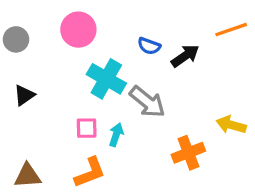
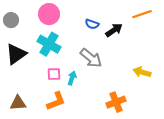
cyan cross: (106, 79) -> (49, 44), moved
black triangle: (24, 95) -> (16, 54), size x1.6
orange cross: (188, 153) -> (116, 102), moved

